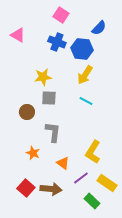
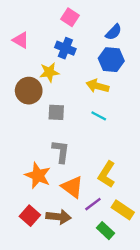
blue hexagon: (82, 49) -> (111, 60), moved
yellow arrow: (85, 75) -> (97, 86), turned 72
yellow star: (43, 77) -> (49, 72), moved
brown circle: (27, 112) -> (29, 91), moved, size x1.5
orange star: (33, 153) -> (38, 175), size x1.6
orange triangle: (63, 163) -> (72, 187), size x1.5

